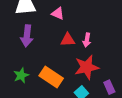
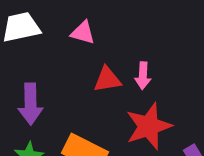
purple arrow: (27, 36) -> (30, 104), moved

